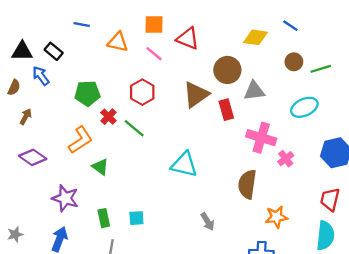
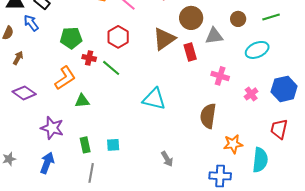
brown circle: (294, 62) -> (238, 19), moved
red cross: (108, 117) -> (89, 58), turned -32
pink cross: (261, 138) -> (220, 76), size x0.7
pink cross: (286, 159) -> (251, 94), moved
green triangle: (100, 167) -> (82, 101), turned -42
gray arrow: (208, 222) -> (167, 159), moved
cyan semicircle: (325, 236) -> (260, 160), moved

